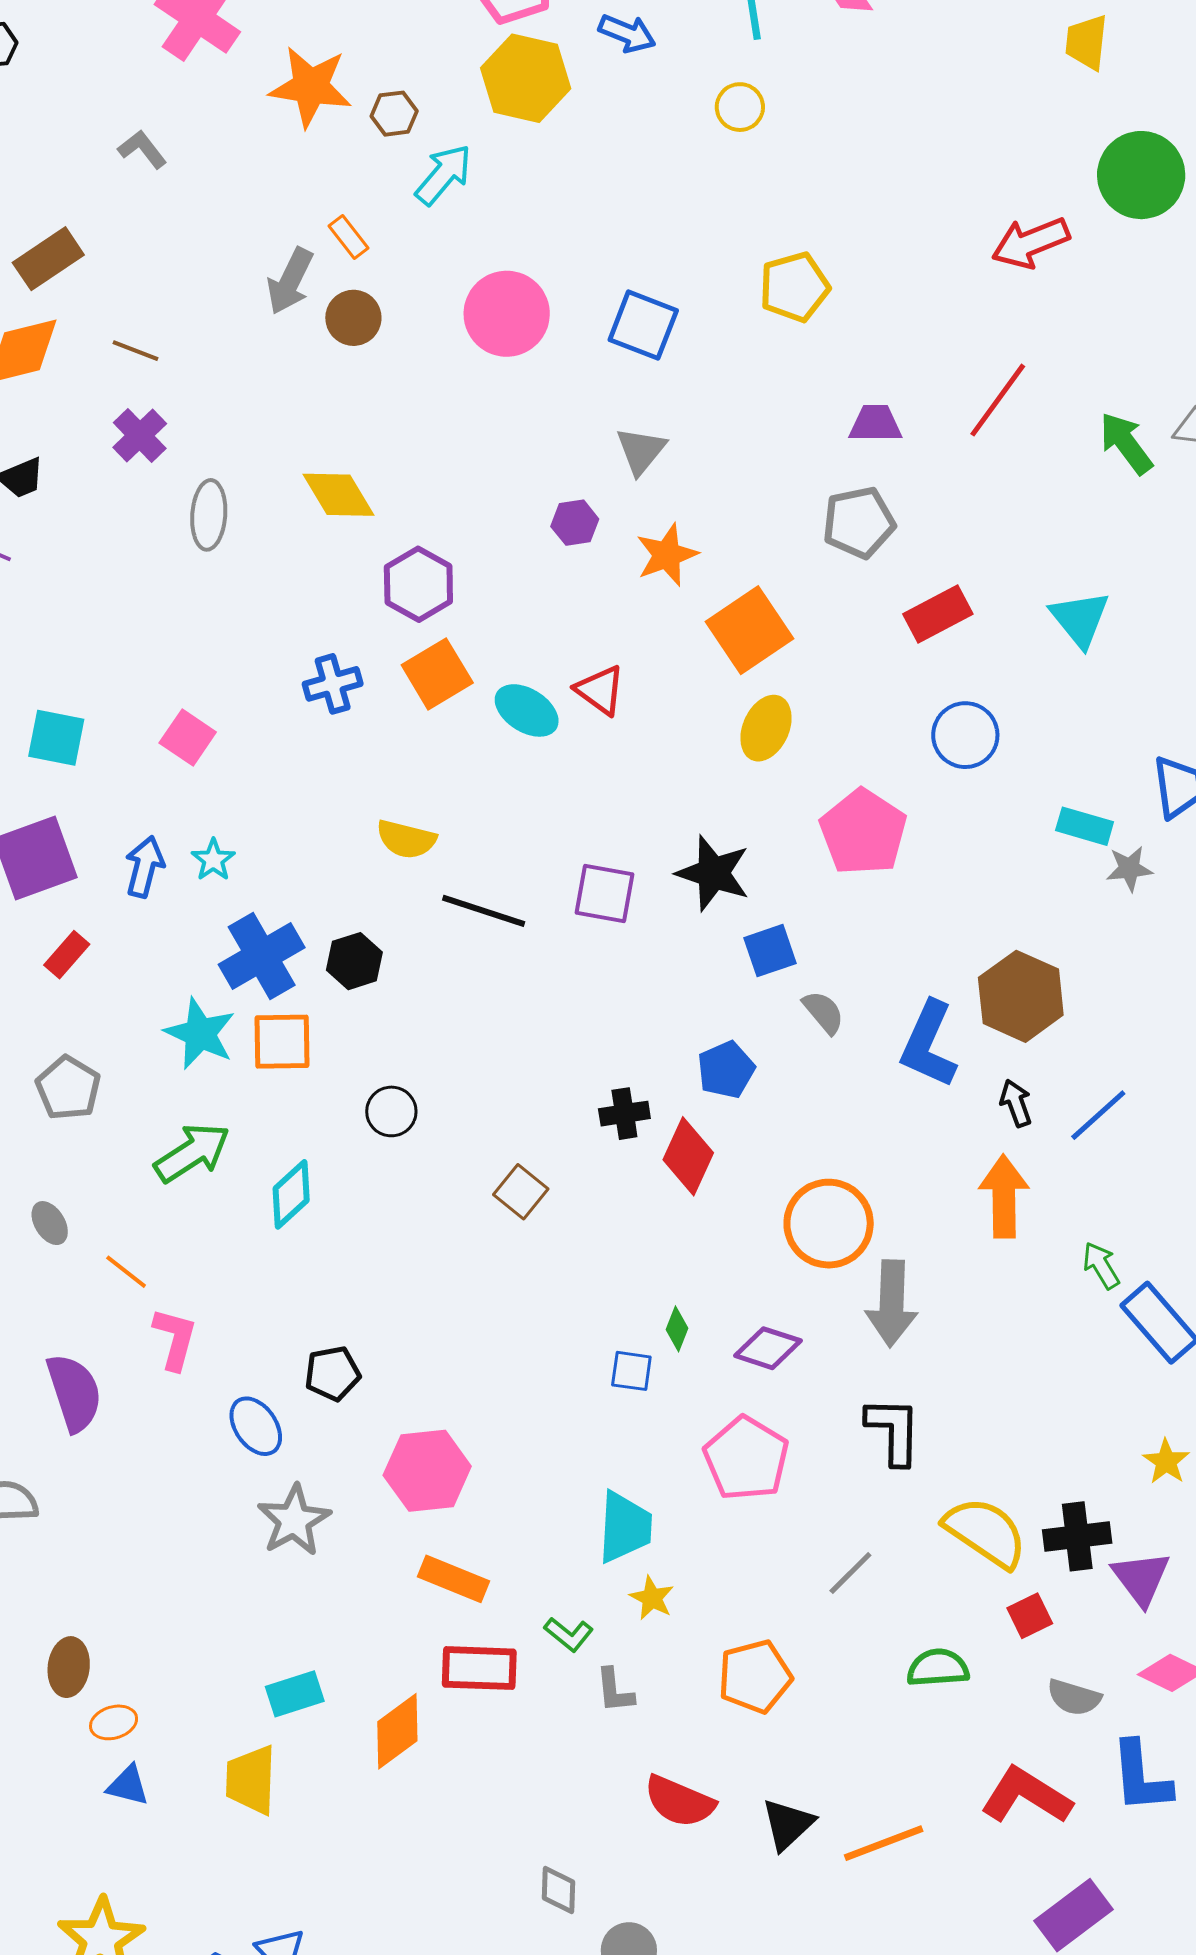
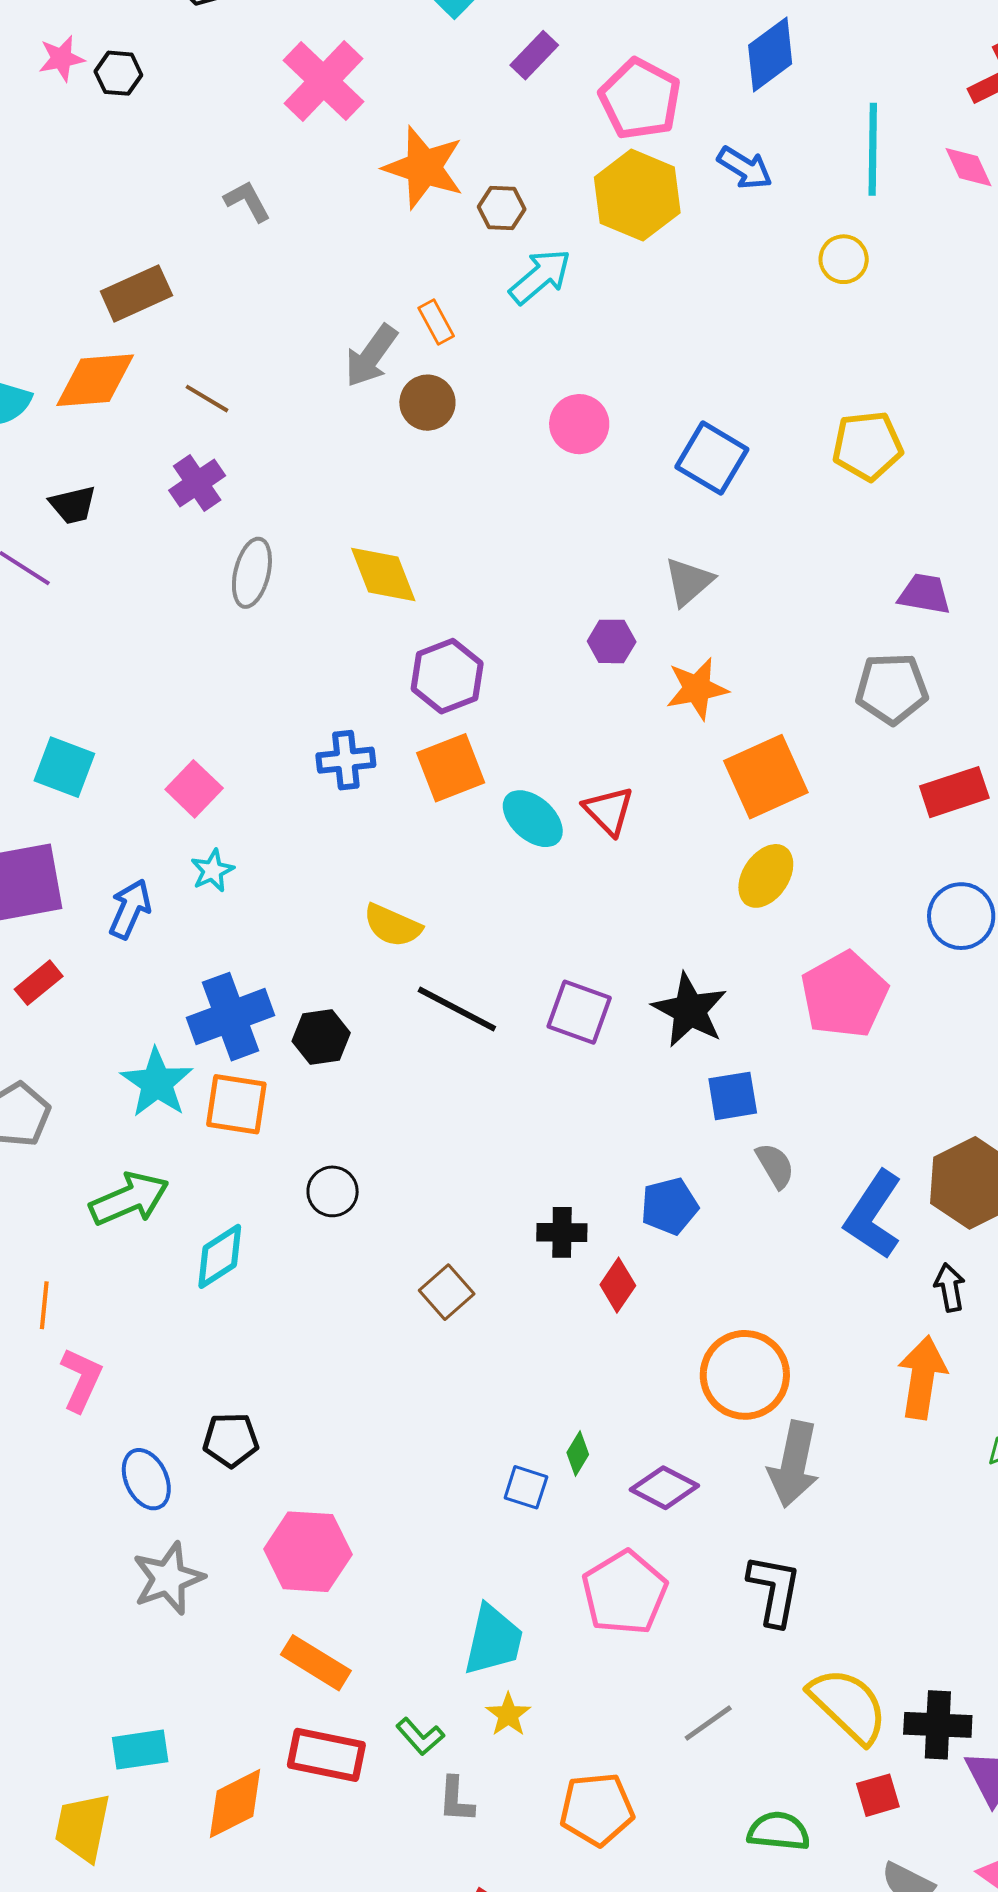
pink circle: (507, 314) -> (579, 424), size x0.7
cyan star: (213, 860) -> (212, 871), moved
red diamond: (688, 1156) -> (618, 1285), size x0.7
orange line: (126, 1272) -> (44, 1305), turned 48

